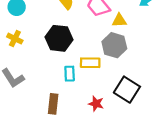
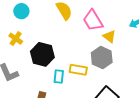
yellow triangle: (119, 20) -> (109, 36), turned 32
black hexagon: (59, 38) -> (42, 54), moved

